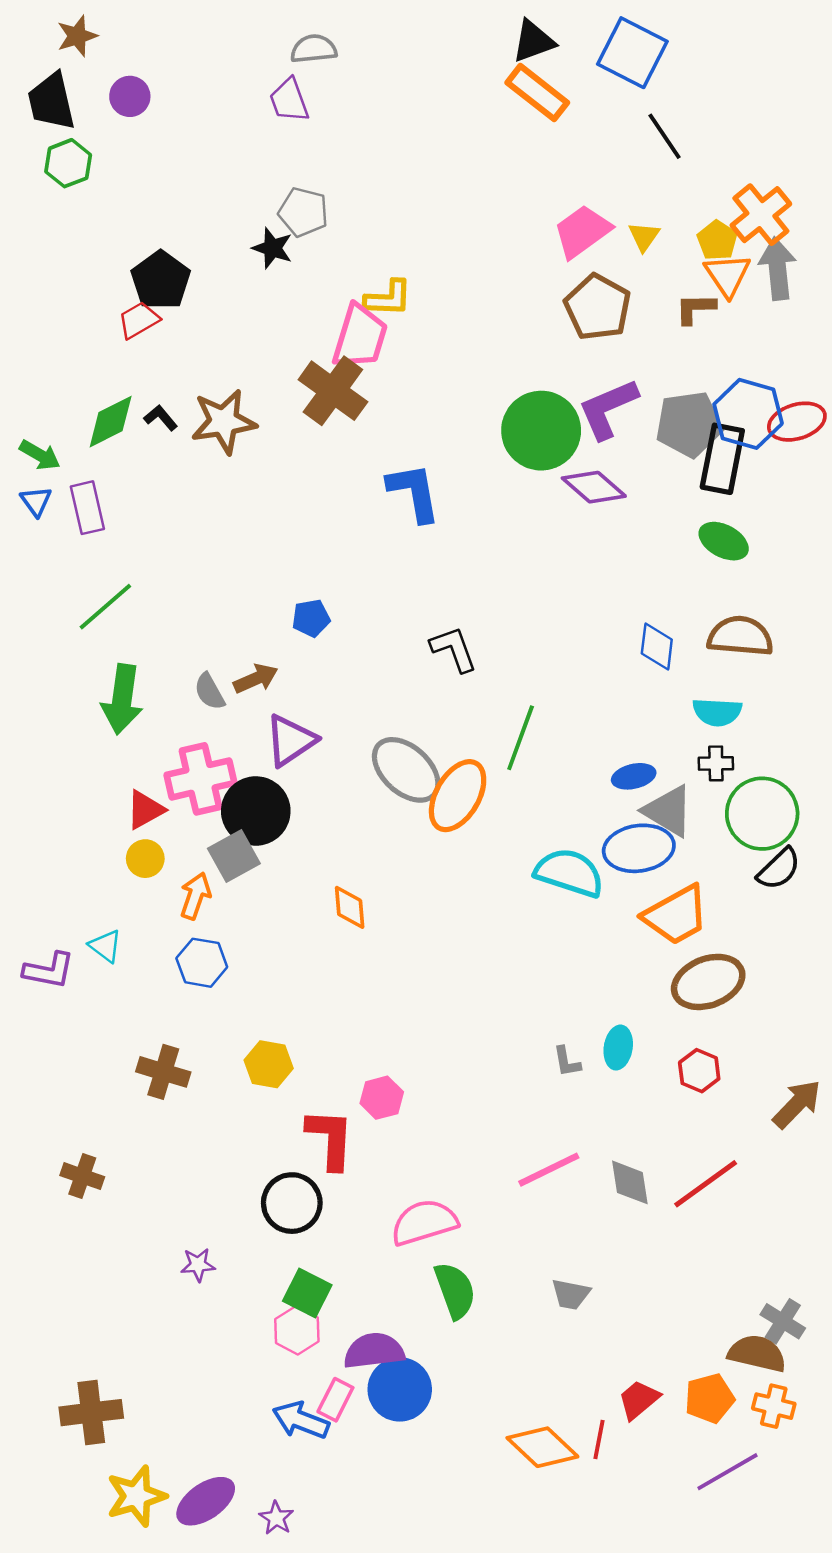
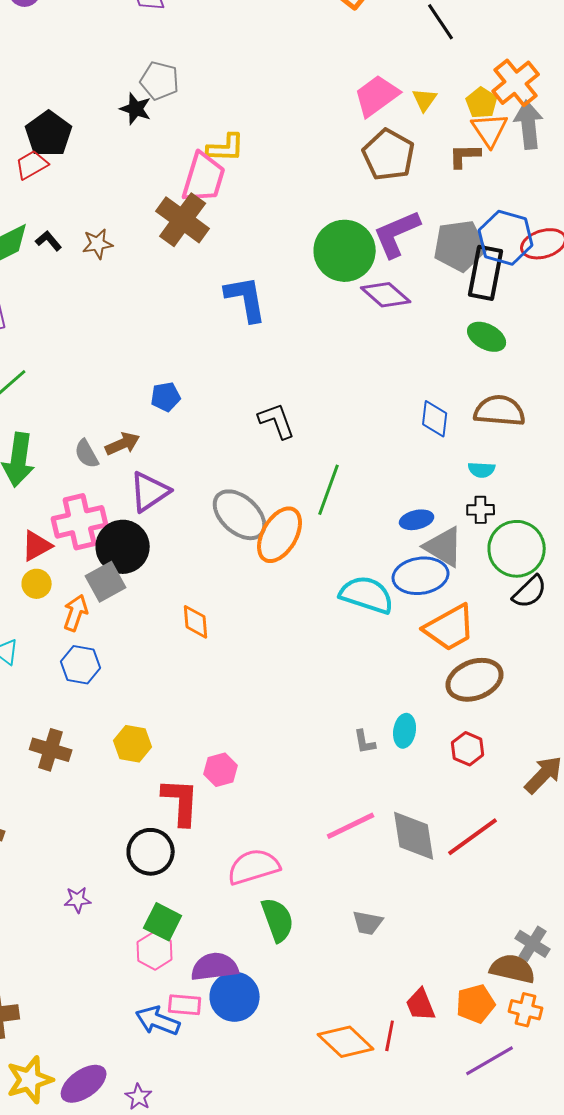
brown star: (224, 422) -> (98, 244), size x0.6
cyan semicircle: (717, 712) -> (482, 470), size x0.7
gray diamond: (630, 1182) -> (414, 836), size x1.4
pink rectangle: (335, 1400) -> (185, 1005), turned 68
red trapezoid: (639, 1400) -> (421, 1005), turned -72

